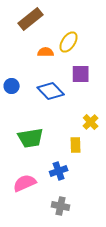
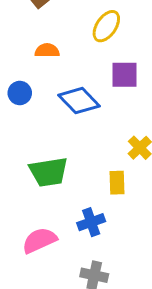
orange semicircle: (46, 52) -> (47, 50), moved

